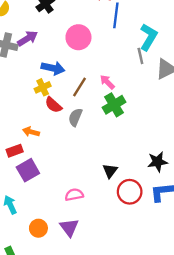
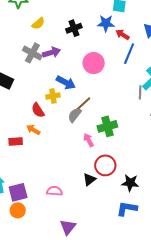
pink arrow: (107, 82) -> (88, 140), moved
red semicircle: (53, 105) -> (38, 110), moved
gray semicircle: (75, 117) -> (75, 115), moved
purple square: (28, 170) -> (18, 192), moved
red circle: (130, 192) -> (105, 165), moved
purple triangle: (69, 227) -> (68, 227), moved

